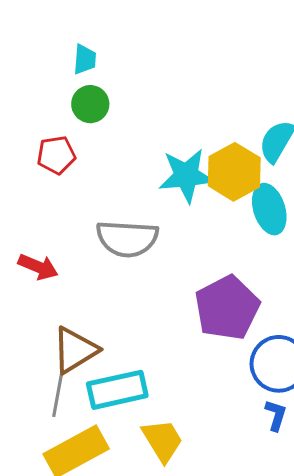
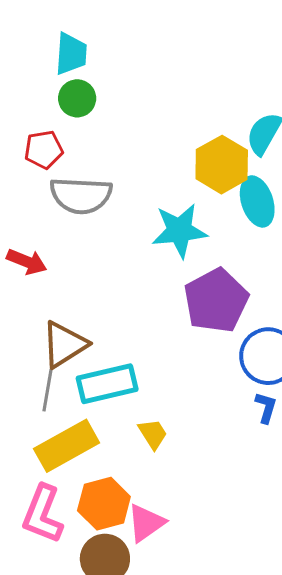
cyan trapezoid: (85, 59) -> (71, 54), size x1.4
cyan star: (186, 176) -> (180, 231), moved
gray semicircle: (127, 239) -> (81, 195), moved
yellow trapezoid: (162, 440) -> (153, 434), size x0.7

